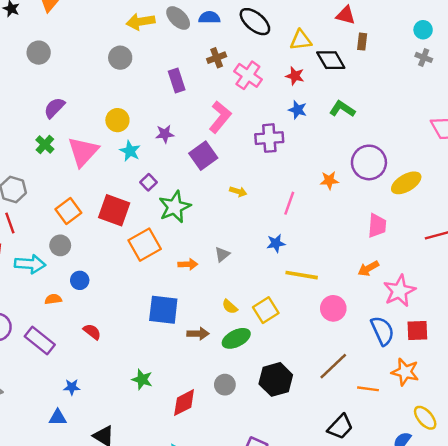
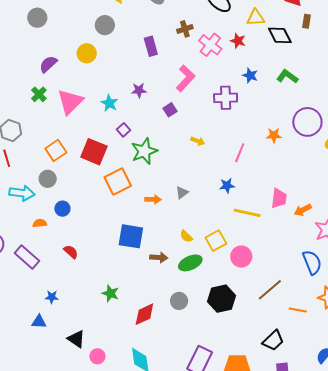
red star: (295, 76) -> (238, 41), moved
yellow circle: (117, 120) -> (87, 53), moved
purple square: (203, 156) -> (170, 110), size x0.6
pink trapezoid: (377, 226) -> (279, 198), moved
pink circle: (333, 308) -> (241, 257), moved

